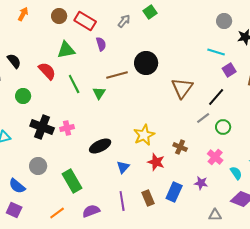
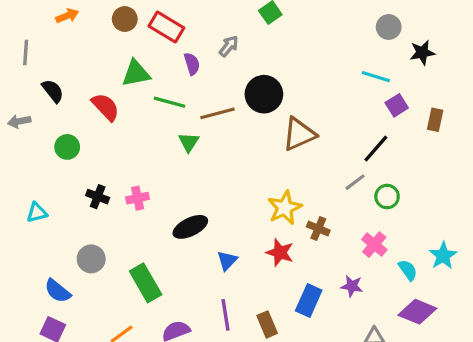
orange arrow: (23, 14) -> (67, 16), turned 40
gray arrow: (124, 21) -> (229, 46), moved
green line: (74, 84) -> (170, 102), moved, turned -48
brown triangle: (182, 88) -> (299, 134), moved, turned 30
black cross: (42, 127) -> (98, 197), size x0.6
yellow star: (144, 135) -> (285, 208), moved
brown rectangle: (148, 198) -> (267, 324), moved

